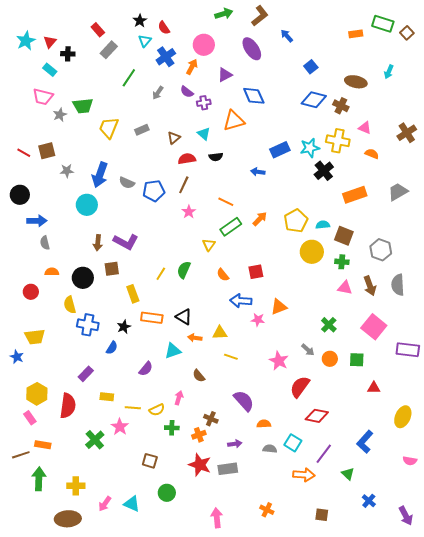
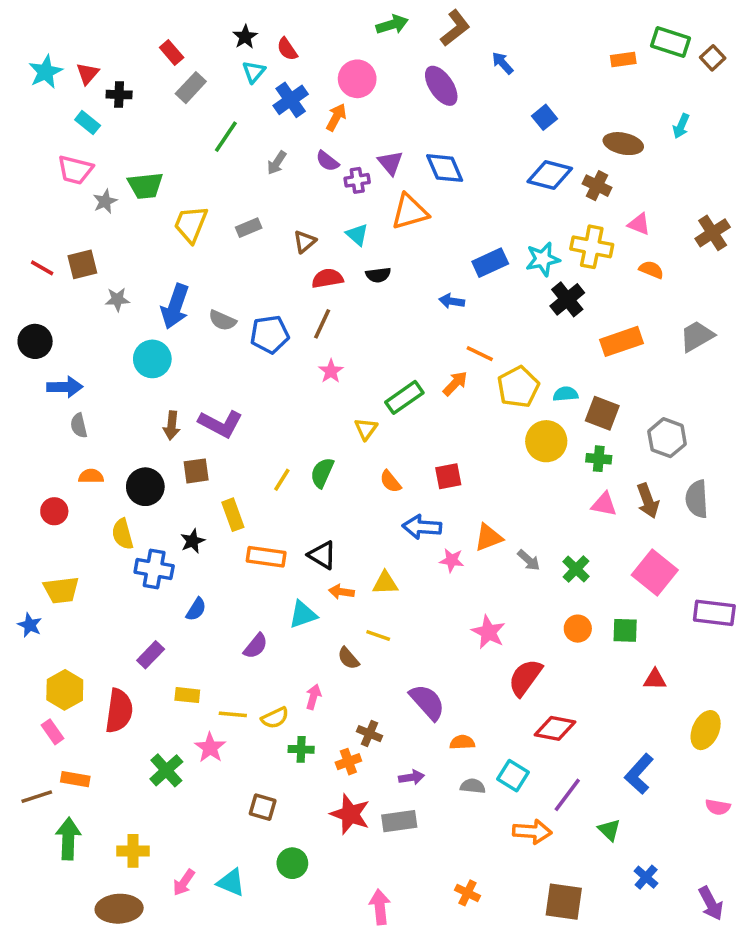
purple triangle: (225, 75) -> (390, 163), moved, turned -42
orange line: (226, 202) -> (480, 354), moved
black star: (124, 327) -> (193, 541), moved
gray arrow: (308, 350) -> (529, 560), moved
yellow line: (231, 357) -> (378, 636), moved
brown square: (322, 515) -> (564, 902), size x1.6

